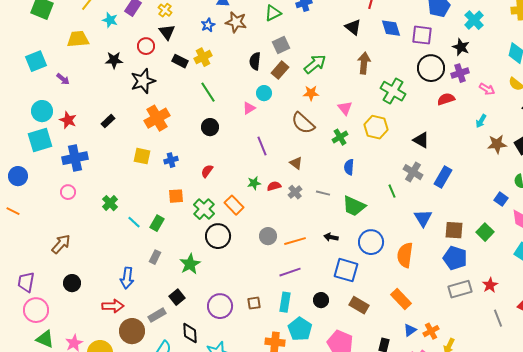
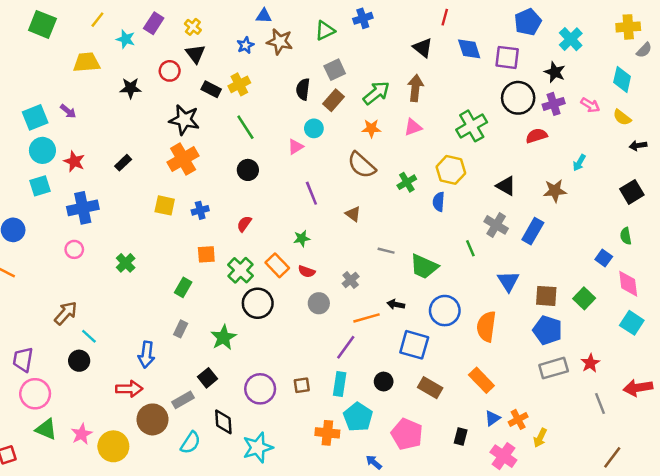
cyan square: (36, 61) -> (35, 117), moved
brown arrow: (364, 63) -> (415, 88), moved
black star: (143, 81) -> (184, 120), moved, turned 30
pink arrow: (487, 89) -> (590, 105), moved
green cross: (393, 91) -> (472, 126), turned 30
pink triangle: (345, 108) -> (413, 127), moved, turned 49
cyan square: (40, 140) -> (40, 186), size x0.7
brown star: (497, 144) -> (555, 191), moved
blue semicircle: (349, 167) -> (439, 202), moved
red semicircle: (274, 186) -> (307, 271), moved, turned -144
gray cross: (295, 192) -> (351, 280), moved
cyan line: (134, 222) -> (89, 336), moved
orange line: (295, 241) -> (366, 318), moved
purple line: (290, 272) -> (346, 347), turned -35

